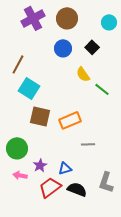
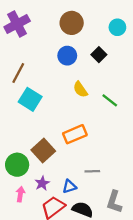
purple cross: (33, 18) -> (17, 24), moved
yellow semicircle: (83, 74) -> (80, 89), moved
brown square: (40, 116) -> (43, 151), moved, turned 35
gray line: (88, 144) -> (92, 171), moved
pink arrow: (20, 175) -> (20, 194), turned 88

